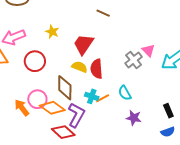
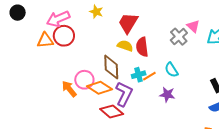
red circle: (35, 61) -> (64, 36), moved
cyan cross: (92, 96) -> (139, 75), turned -32
purple star: (134, 118) -> (167, 95), moved

